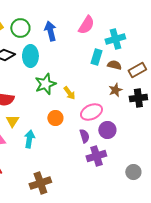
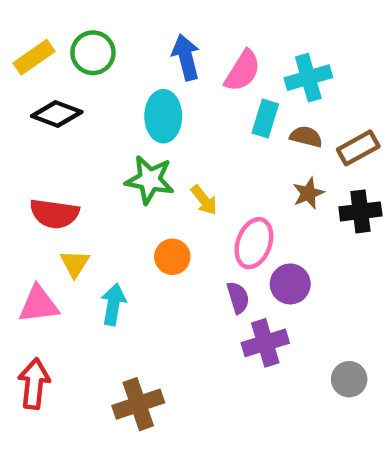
pink semicircle: (86, 25) -> (243, 71), moved
blue arrow: (50, 31) -> (186, 57), moved
cyan ellipse: (30, 56) -> (163, 116), moved
green star: (45, 84) -> (150, 180), turned 30
pink ellipse: (91, 112) -> (254, 243), turned -45

